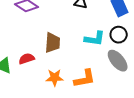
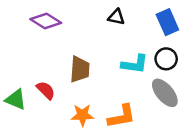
red semicircle: (27, 59) -> (46, 90), turned 63

